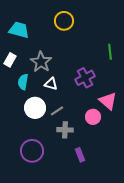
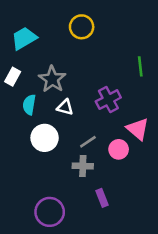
cyan trapezoid: (19, 30) -> (24, 38), turned -45
gray line: (57, 111) -> (88, 142), moved
purple circle: (32, 151) -> (50, 212), moved

